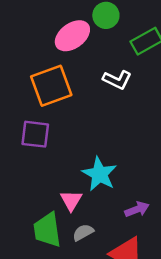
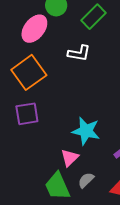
pink triangle: (71, 200) -> (70, 158), turned 30

